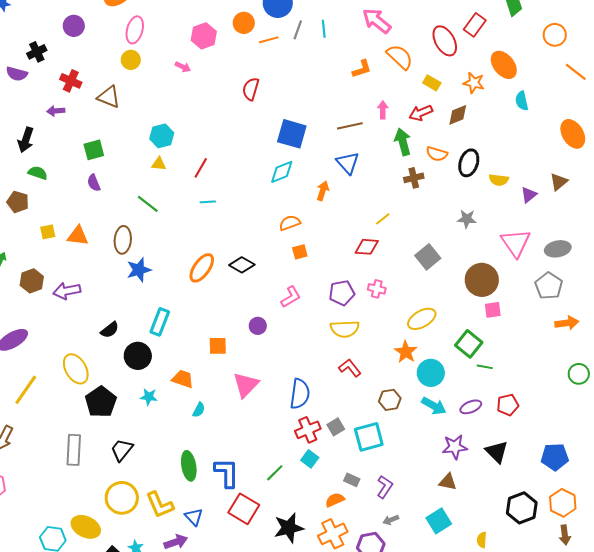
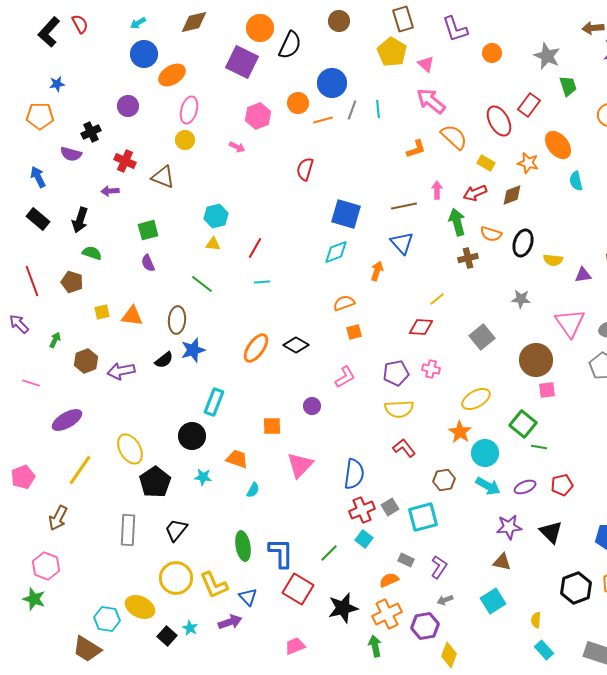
purple triangle: (529, 195) -> (583, 275), turned 30
black semicircle: (110, 330) -> (164, 360), moved

